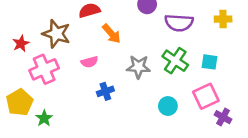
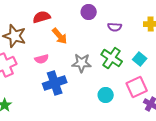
purple semicircle: (179, 23) -> (115, 27), size x0.6
cyan square: (210, 62) -> (140, 59), turned 32
blue cross: (105, 91) -> (55, 83), size x1.6

